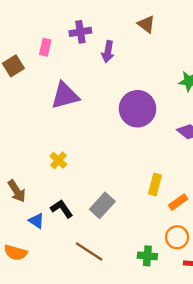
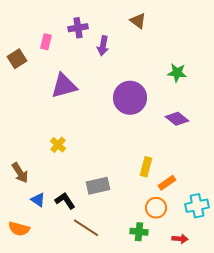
gray rectangle: (102, 205) -> (98, 186), turned 35
black L-shape: (62, 209) -> (65, 201), moved
orange circle: (177, 237) -> (156, 208), moved

